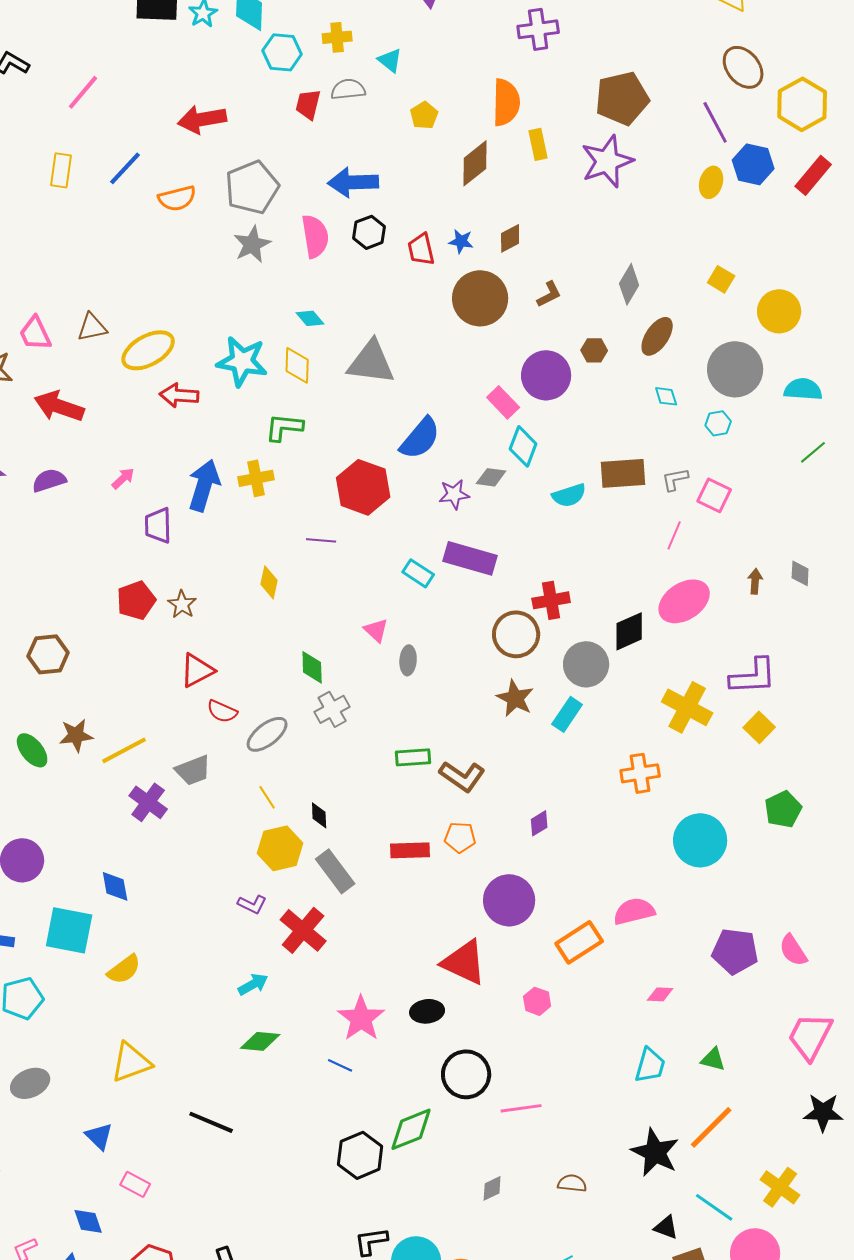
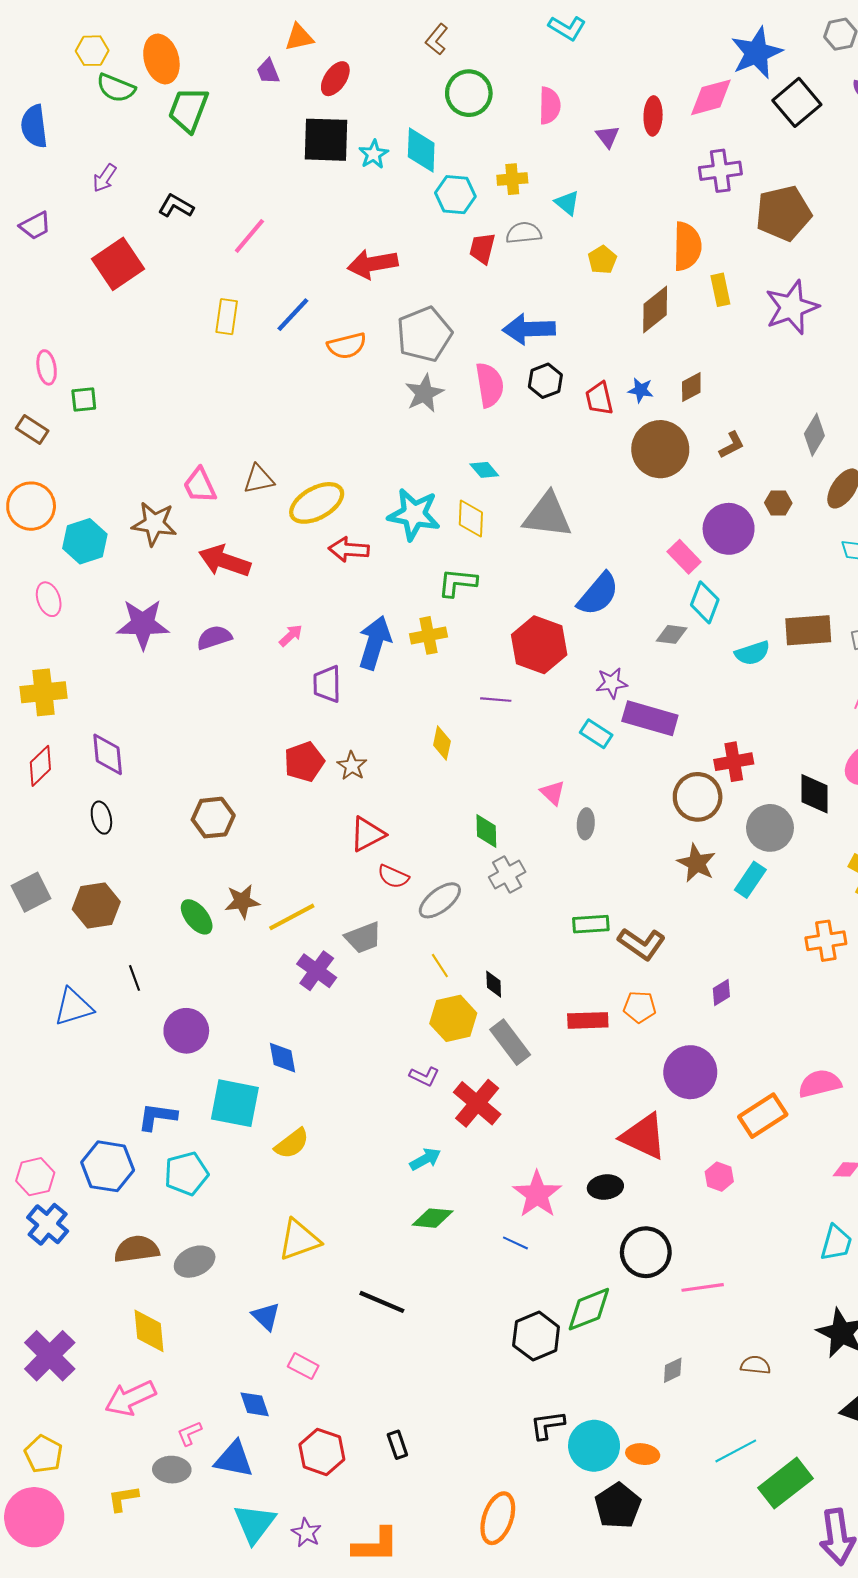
brown pentagon: (622, 98) -> (783, 213), moved
purple star: (454, 494) -> (612, 683), moved
black diamond: (629, 631) -> (814, 794), turned -66

